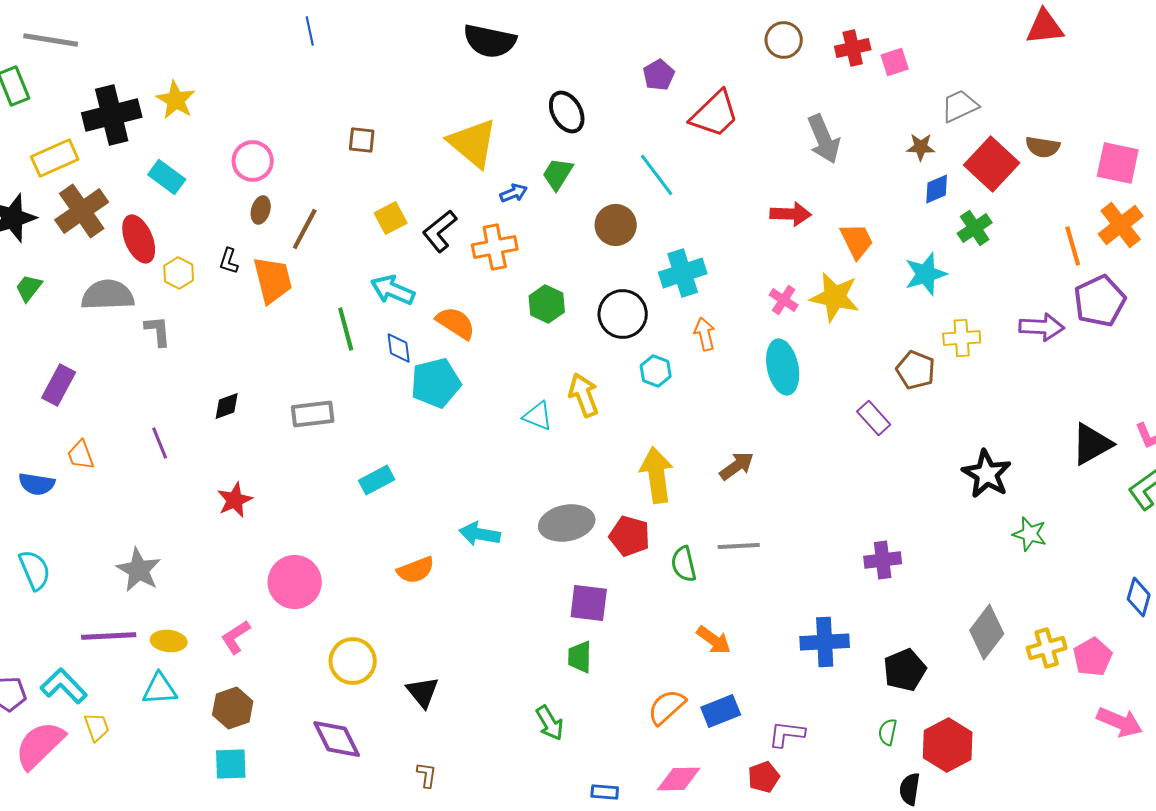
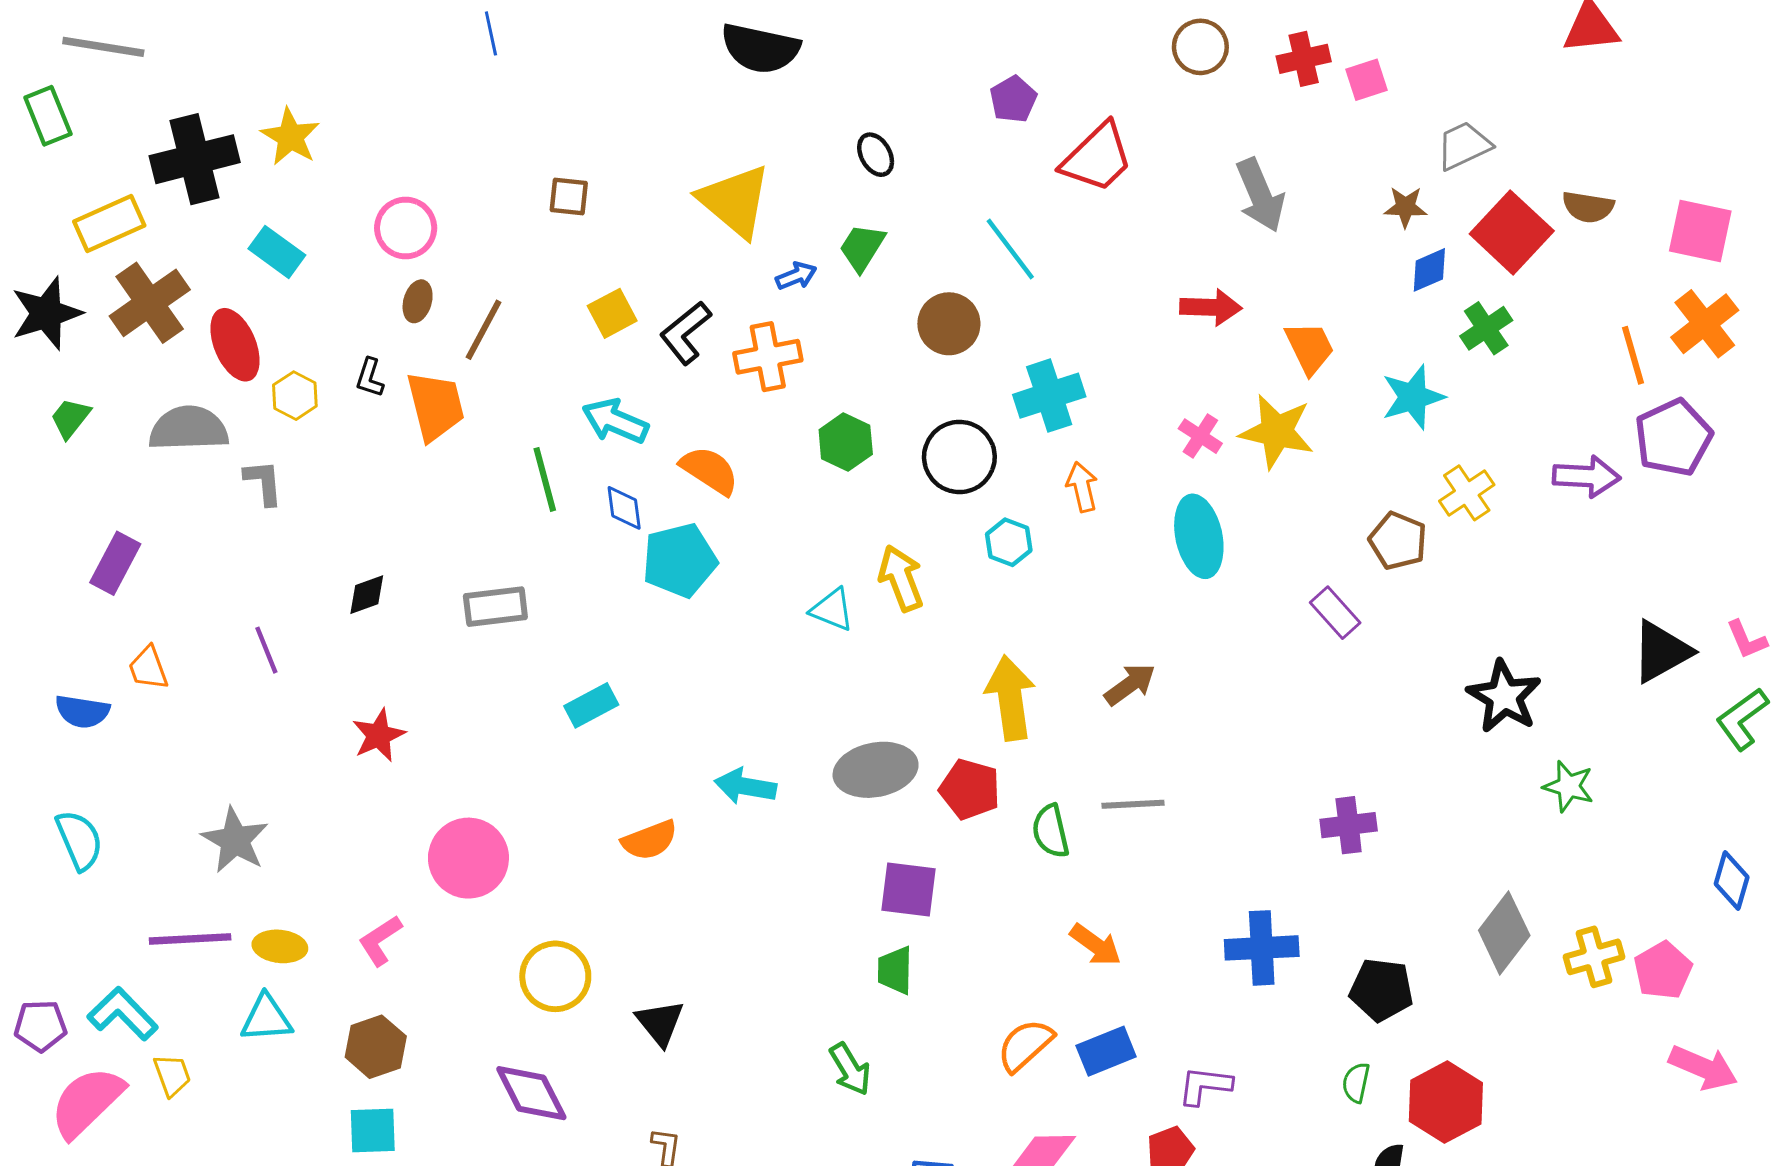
black ellipse: (567, 112) -> (876, 155), size x0.7
yellow cross: (962, 338) -> (1467, 493), turned -30
black pentagon: (905, 670) -> (1381, 990), turned 30

